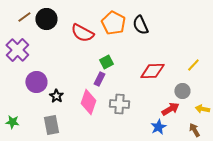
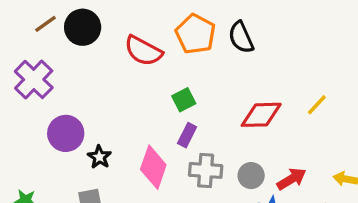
yellow line: (193, 65) -> (317, 105), moved
purple rectangle: (99, 79) -> (187, 135), moved
gray circle: (182, 91) -> (251, 176), moved

